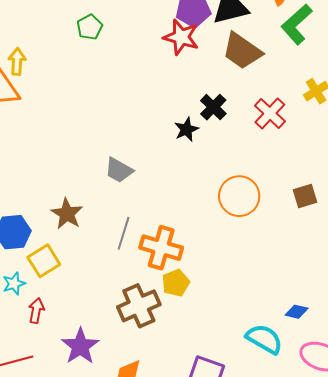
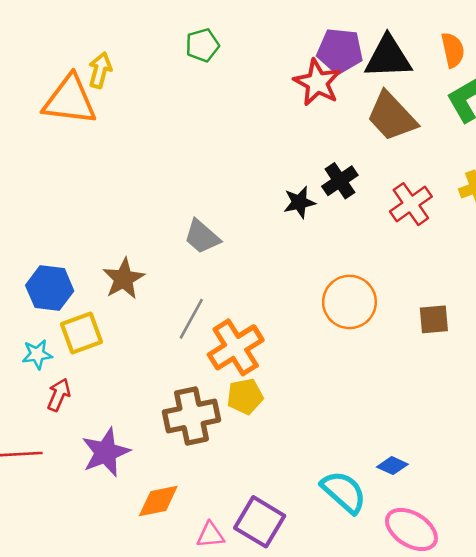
orange cross: (161, 248) -> (236, 347), turned 30

